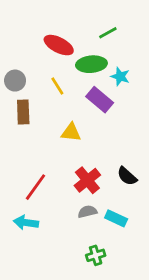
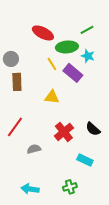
green line: (108, 33) -> (87, 30), moved
yellow line: (57, 86) -> (52, 64), moved
red line: (36, 187) -> (15, 127), moved
gray semicircle: (87, 212) -> (34, 149), moved
cyan arrow: (26, 223) -> (30, 189), moved

